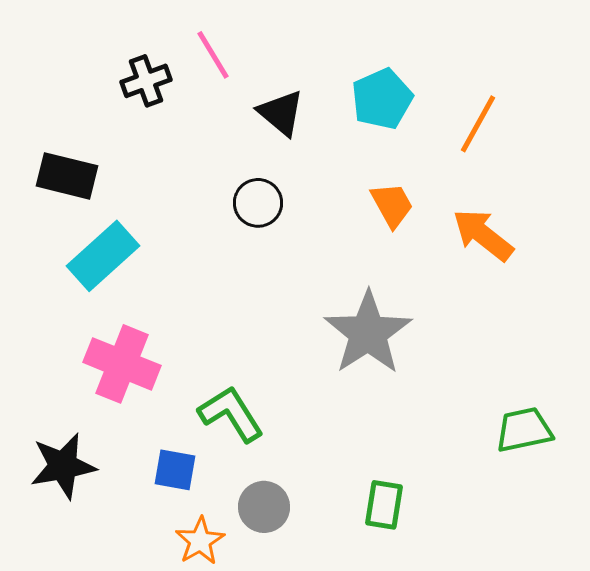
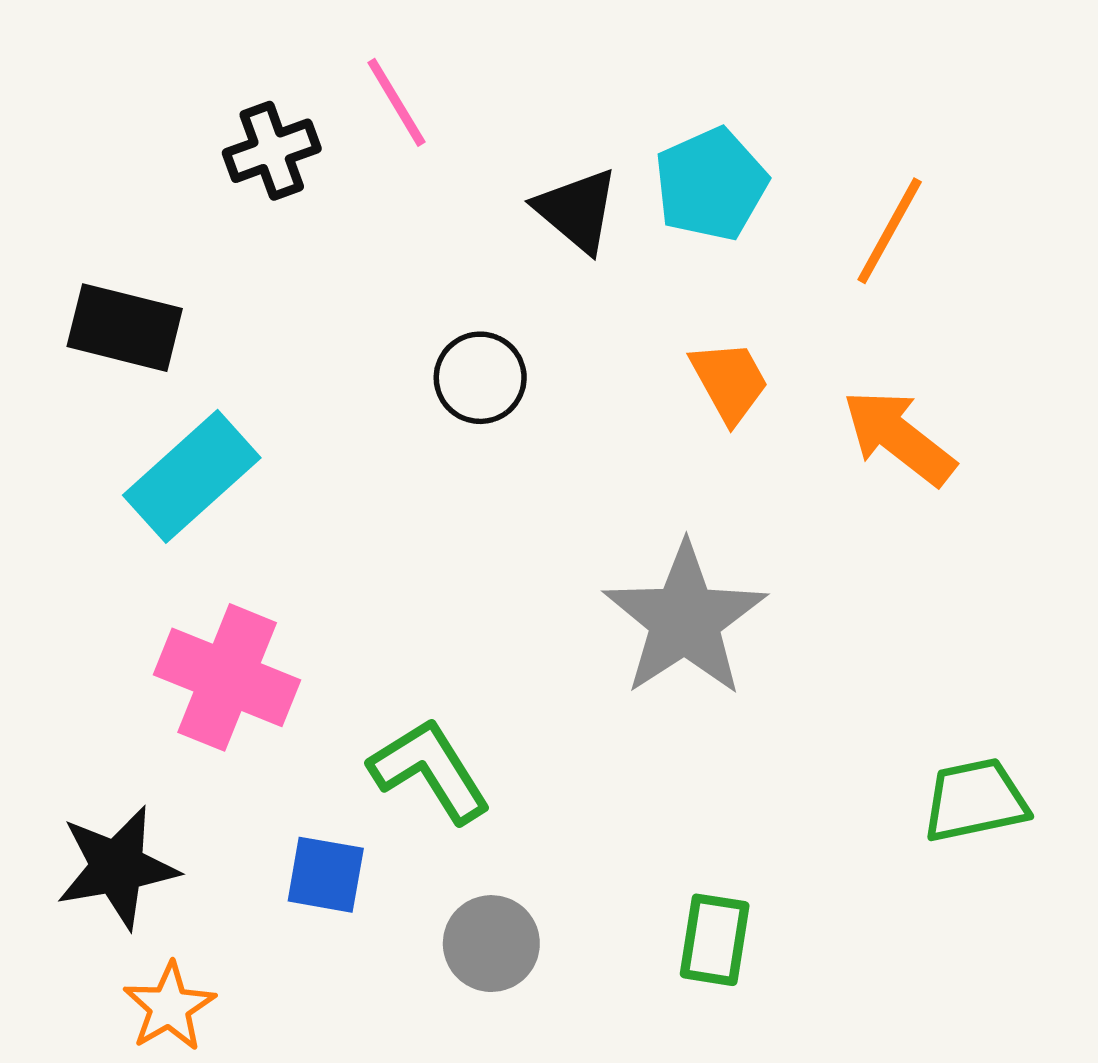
black triangle: (281, 113) -> (577, 210), moved
orange star: (200, 541) -> (169, 1007), moved

